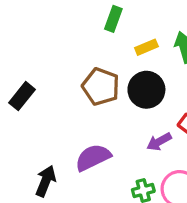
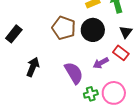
purple semicircle: (93, 157) -> (74, 73), moved, turned 85
black arrow: (46, 181) -> (33, 67), moved

